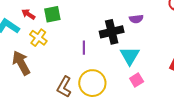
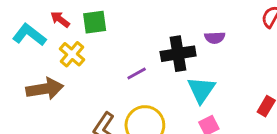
purple line: (84, 48) -> (137, 73), turned 56
brown arrow: (21, 63) -> (45, 89), turned 105

